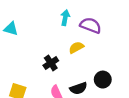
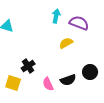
black cross: (51, 63) -> (28, 66), moved

